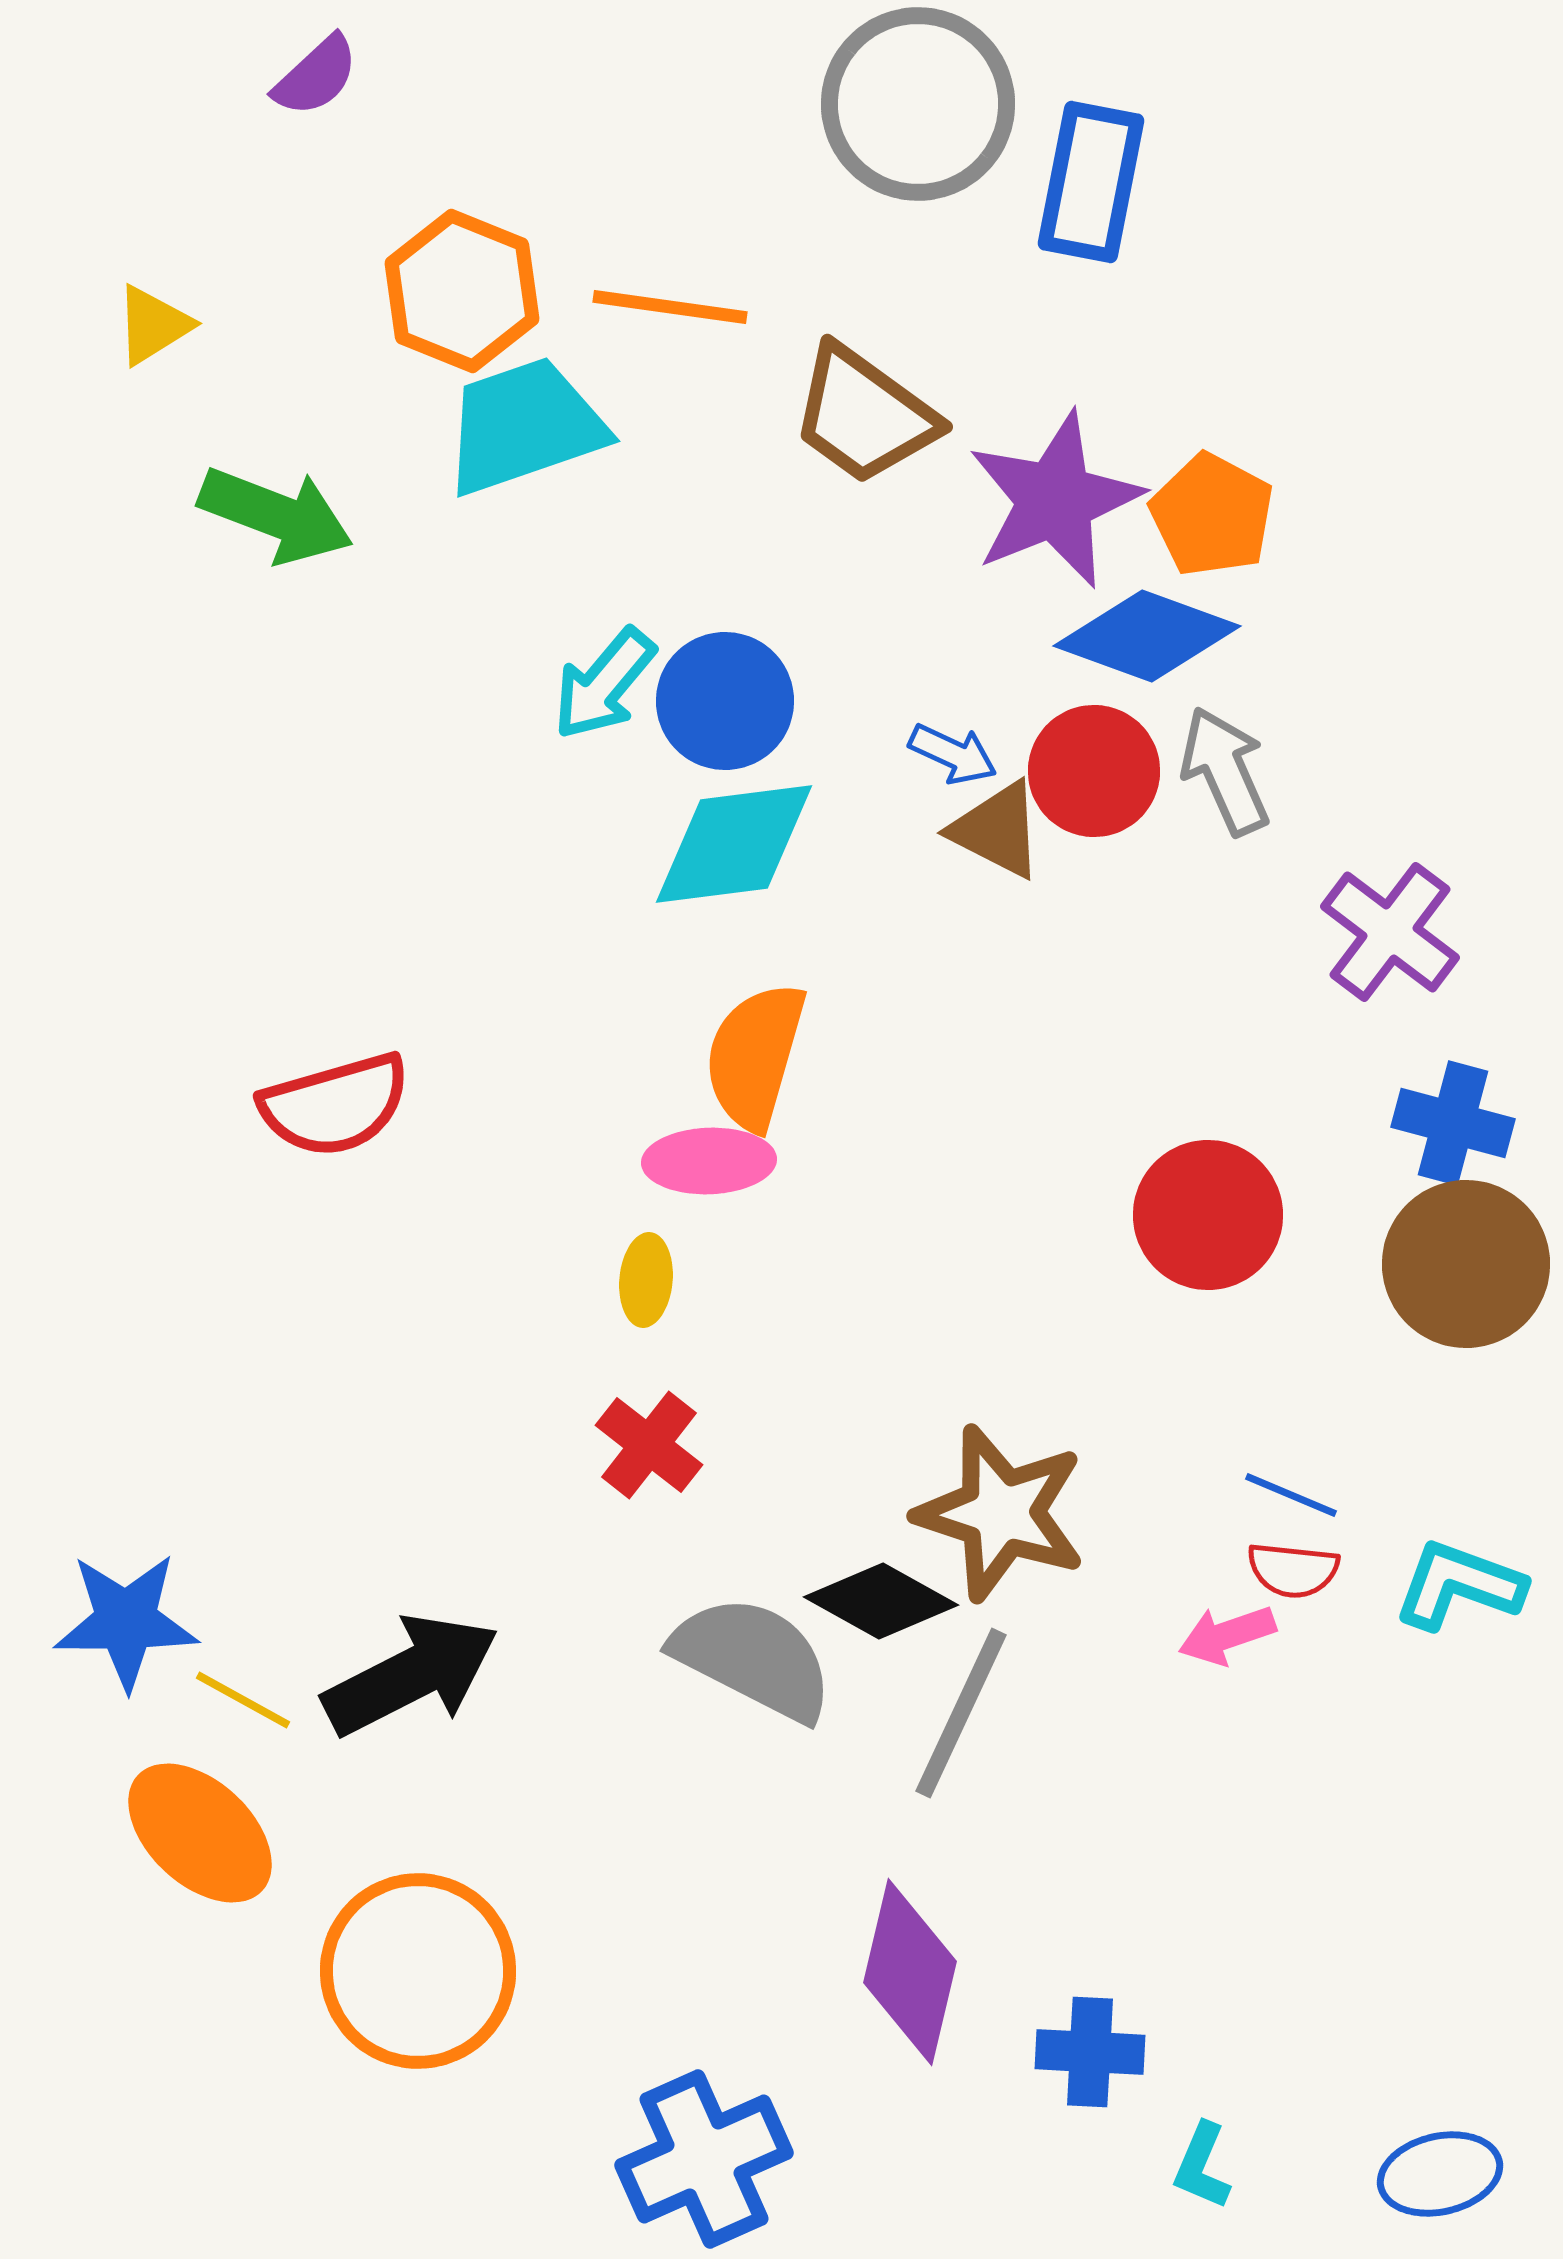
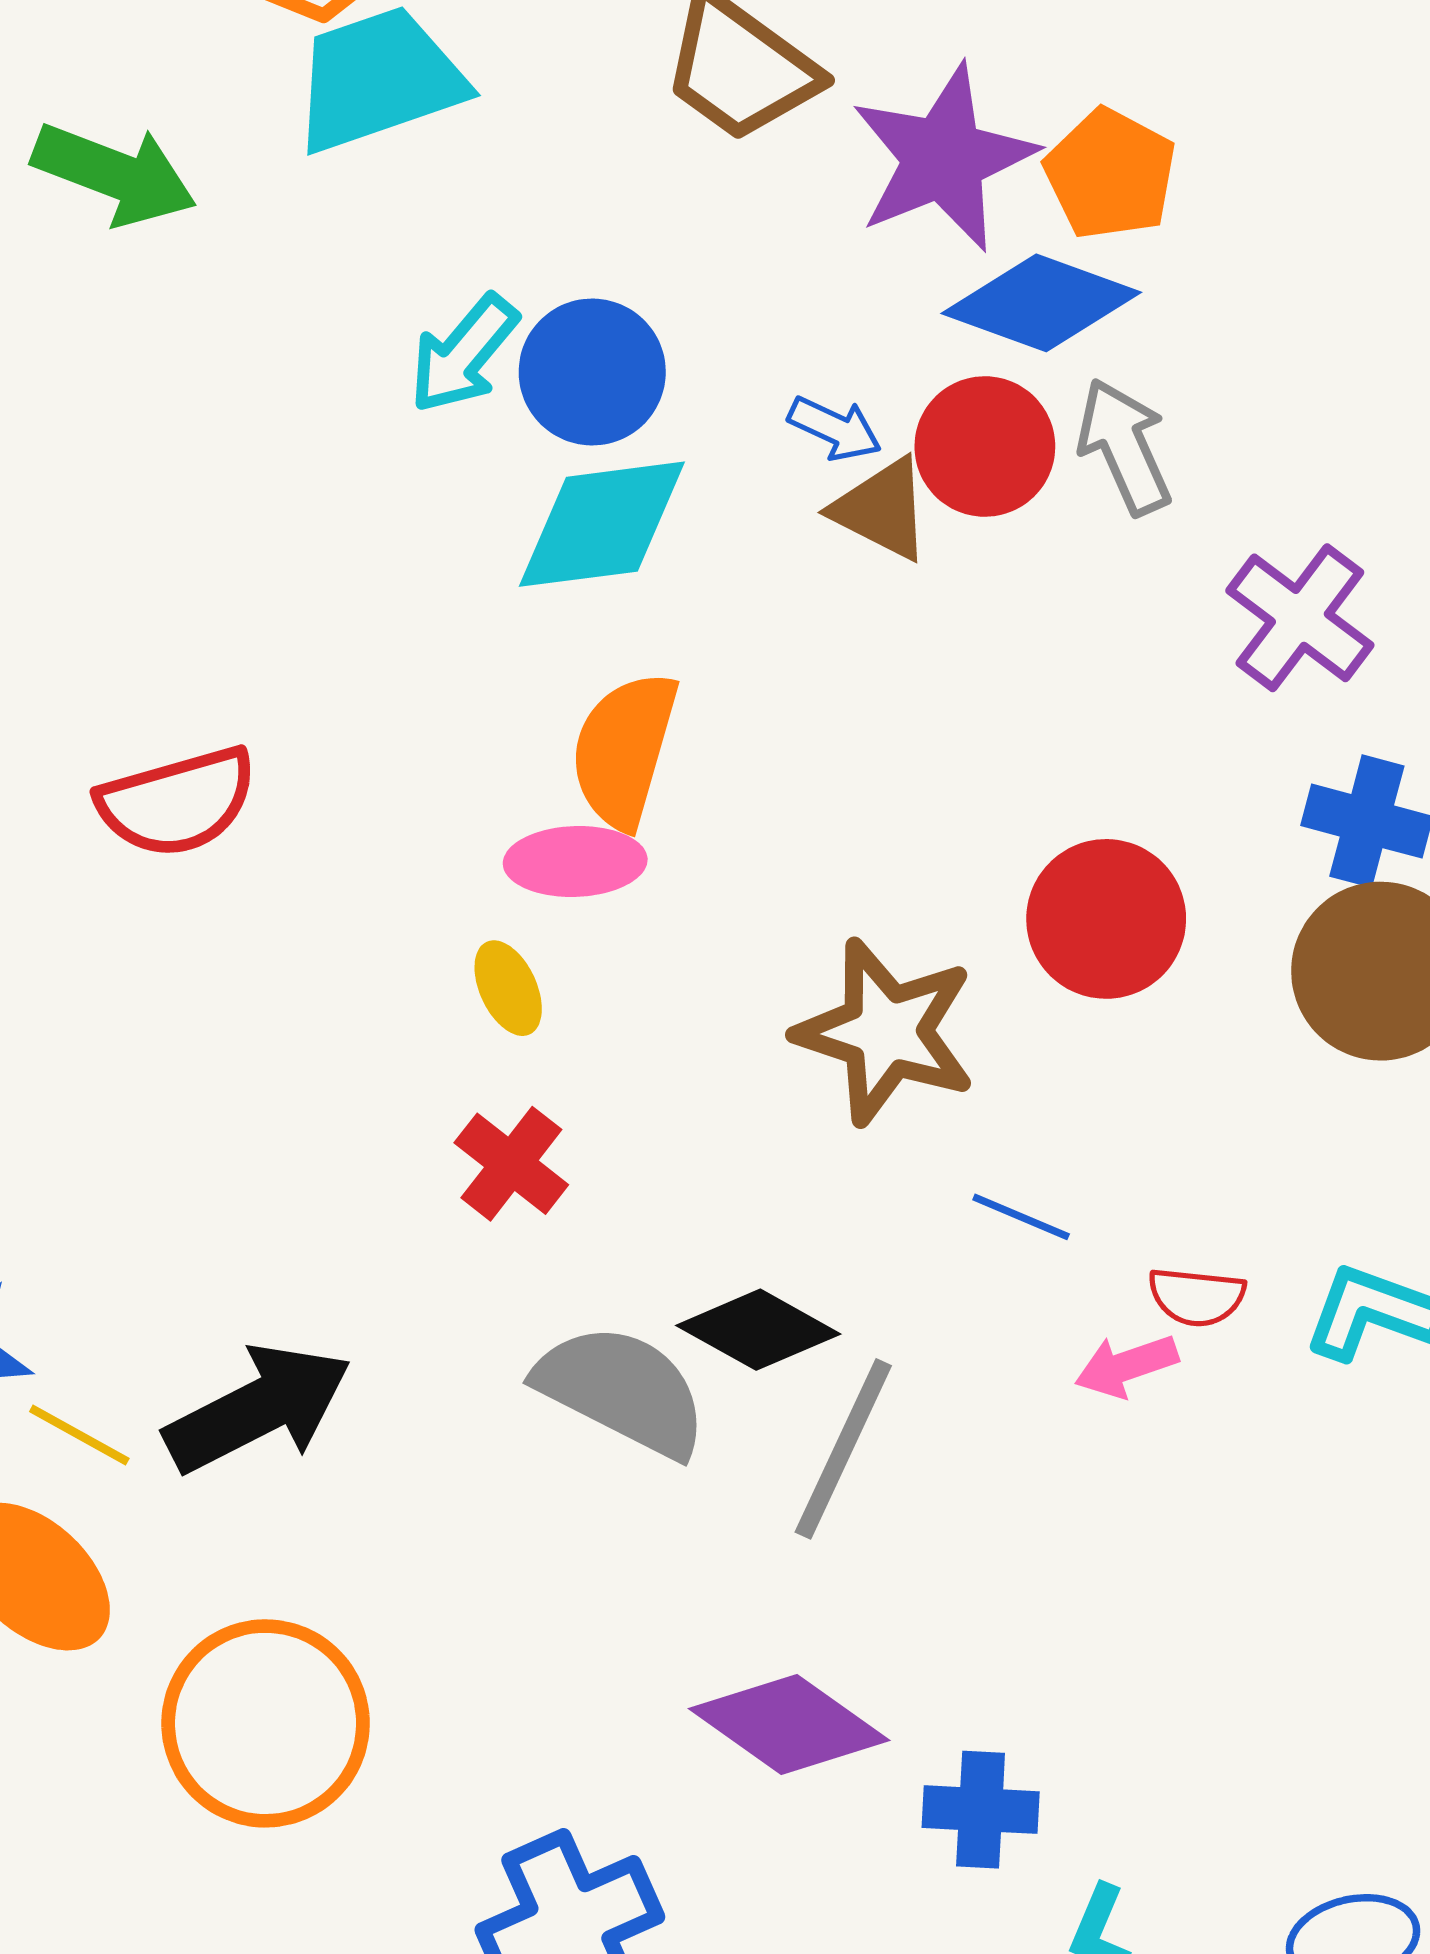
yellow ellipse: (646, 1280) -> (508, 988), turned -30
blue line: (1291, 1495) -> (1021, 1217), moved
brown star: (1001, 1513) -> (886, 1032), moved
purple diamond: (910, 1972) -> (789, 1724), turned -68

